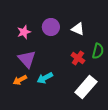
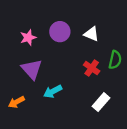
orange arrow: (20, 80) -> (16, 102), moved
white rectangle: (86, 87) -> (101, 102), size x0.7

